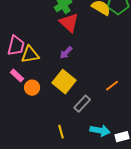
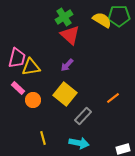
cyan arrow: (100, 131) -> (79, 143), moved
yellow line: (61, 132) -> (43, 138), moved

